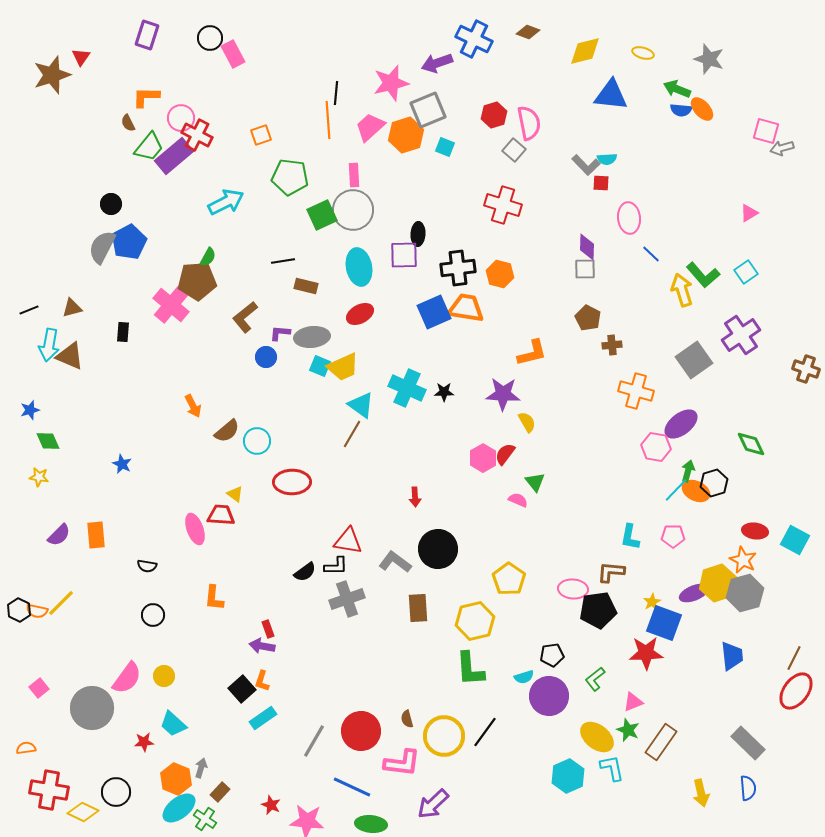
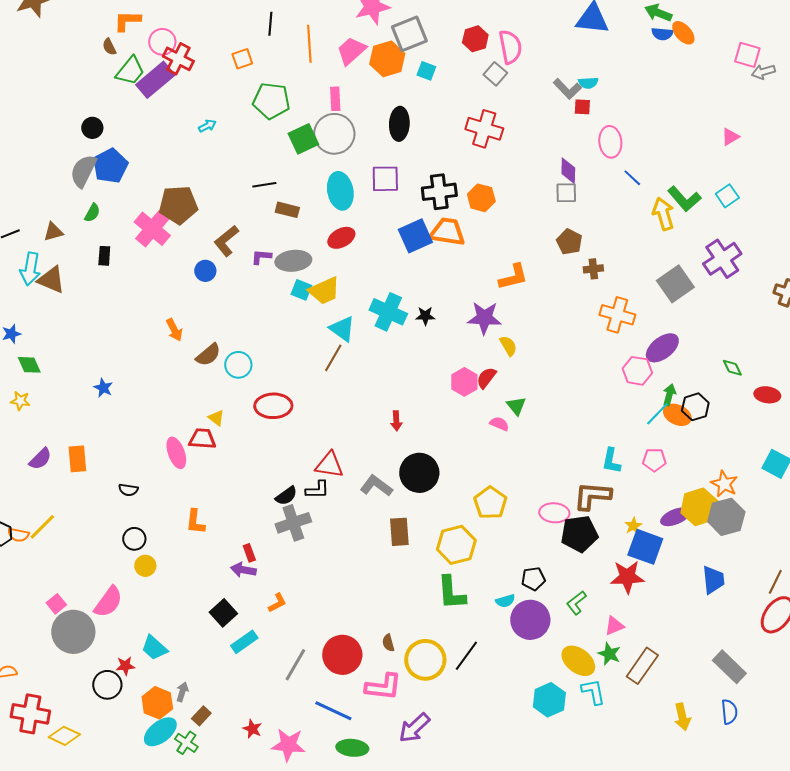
black line: (336, 93) -> (270, 24), moved
cyan arrow: (226, 202) -> (207, 126), size x0.5
black ellipse: (418, 234) -> (399, 124), moved, size x1.4
green semicircle: (208, 257) -> (92, 213), moved
blue circle: (266, 357) -> (205, 271), moved
green diamond: (751, 444) -> (732, 368), size x0.7
red ellipse: (755, 531) -> (767, 395), moved
brown L-shape: (611, 572) -> (592, 496), size x1.4
gray cross: (347, 599) -> (293, 523), moved
yellow circle: (164, 676) -> (145, 566), moved
orange L-shape: (262, 681) -> (277, 603), moved, turned -135
pink square: (39, 688) -> (56, 604), moved
black circle: (116, 792) -> (107, 685), moved

